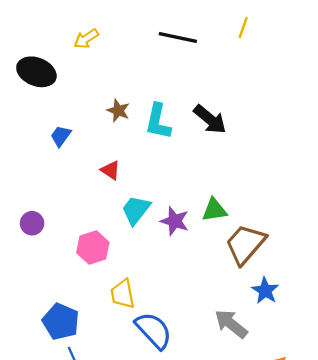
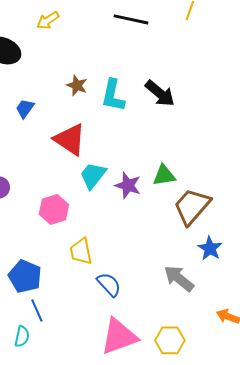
red triangle: (111, 170) -> (70, 139), size x1.8
blue semicircle: (154, 330) -> (109, 284), size x0.7

